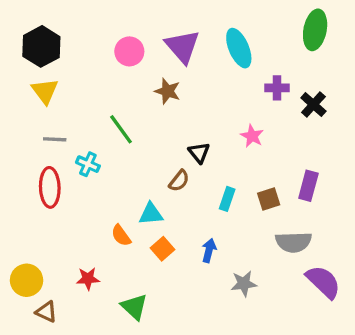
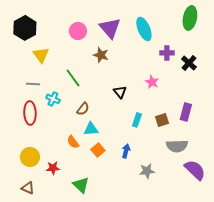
yellow triangle: (45, 91) -> (41, 55), moved
brown semicircle: (179, 181) -> (83, 109), moved
yellow circle: (27, 280) -> (30, 157), moved

